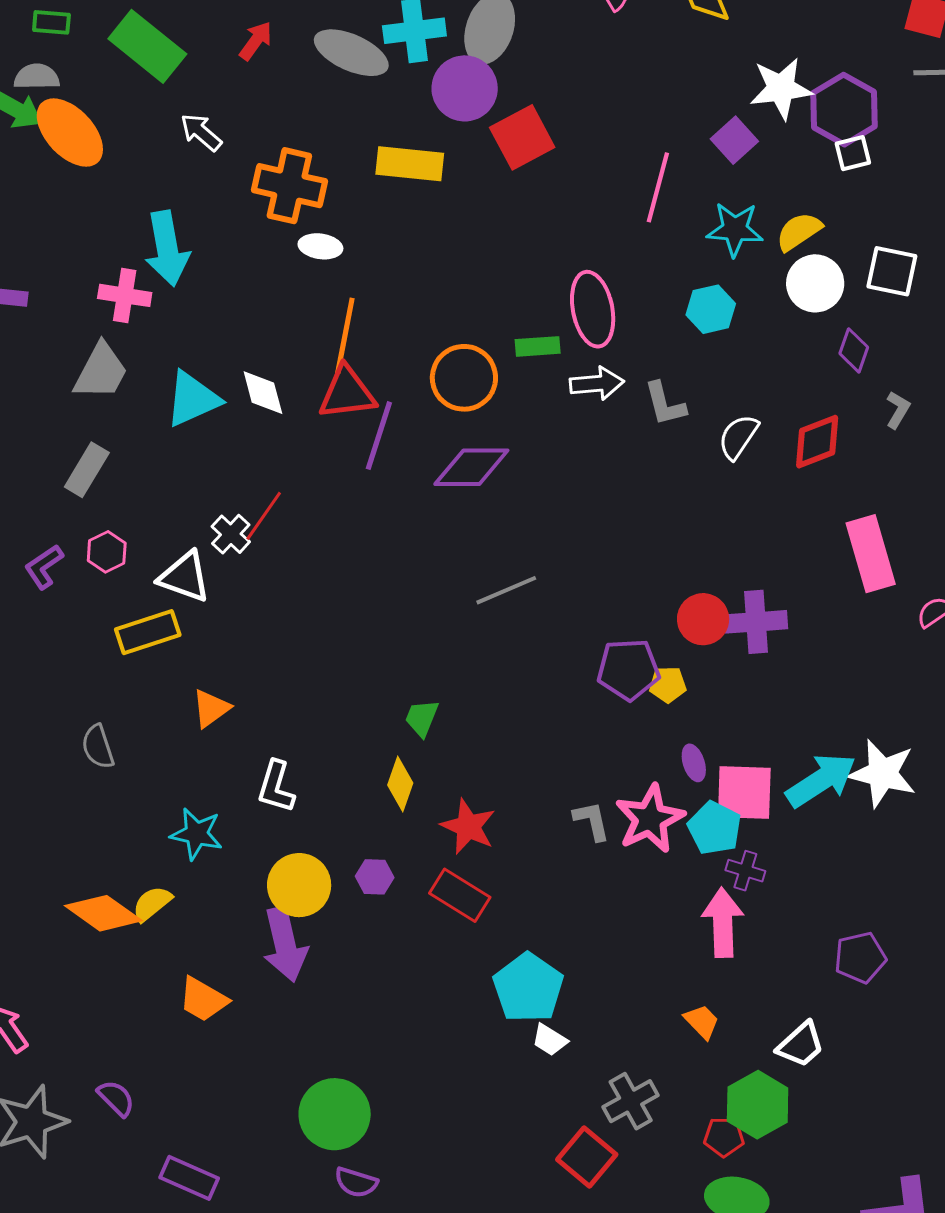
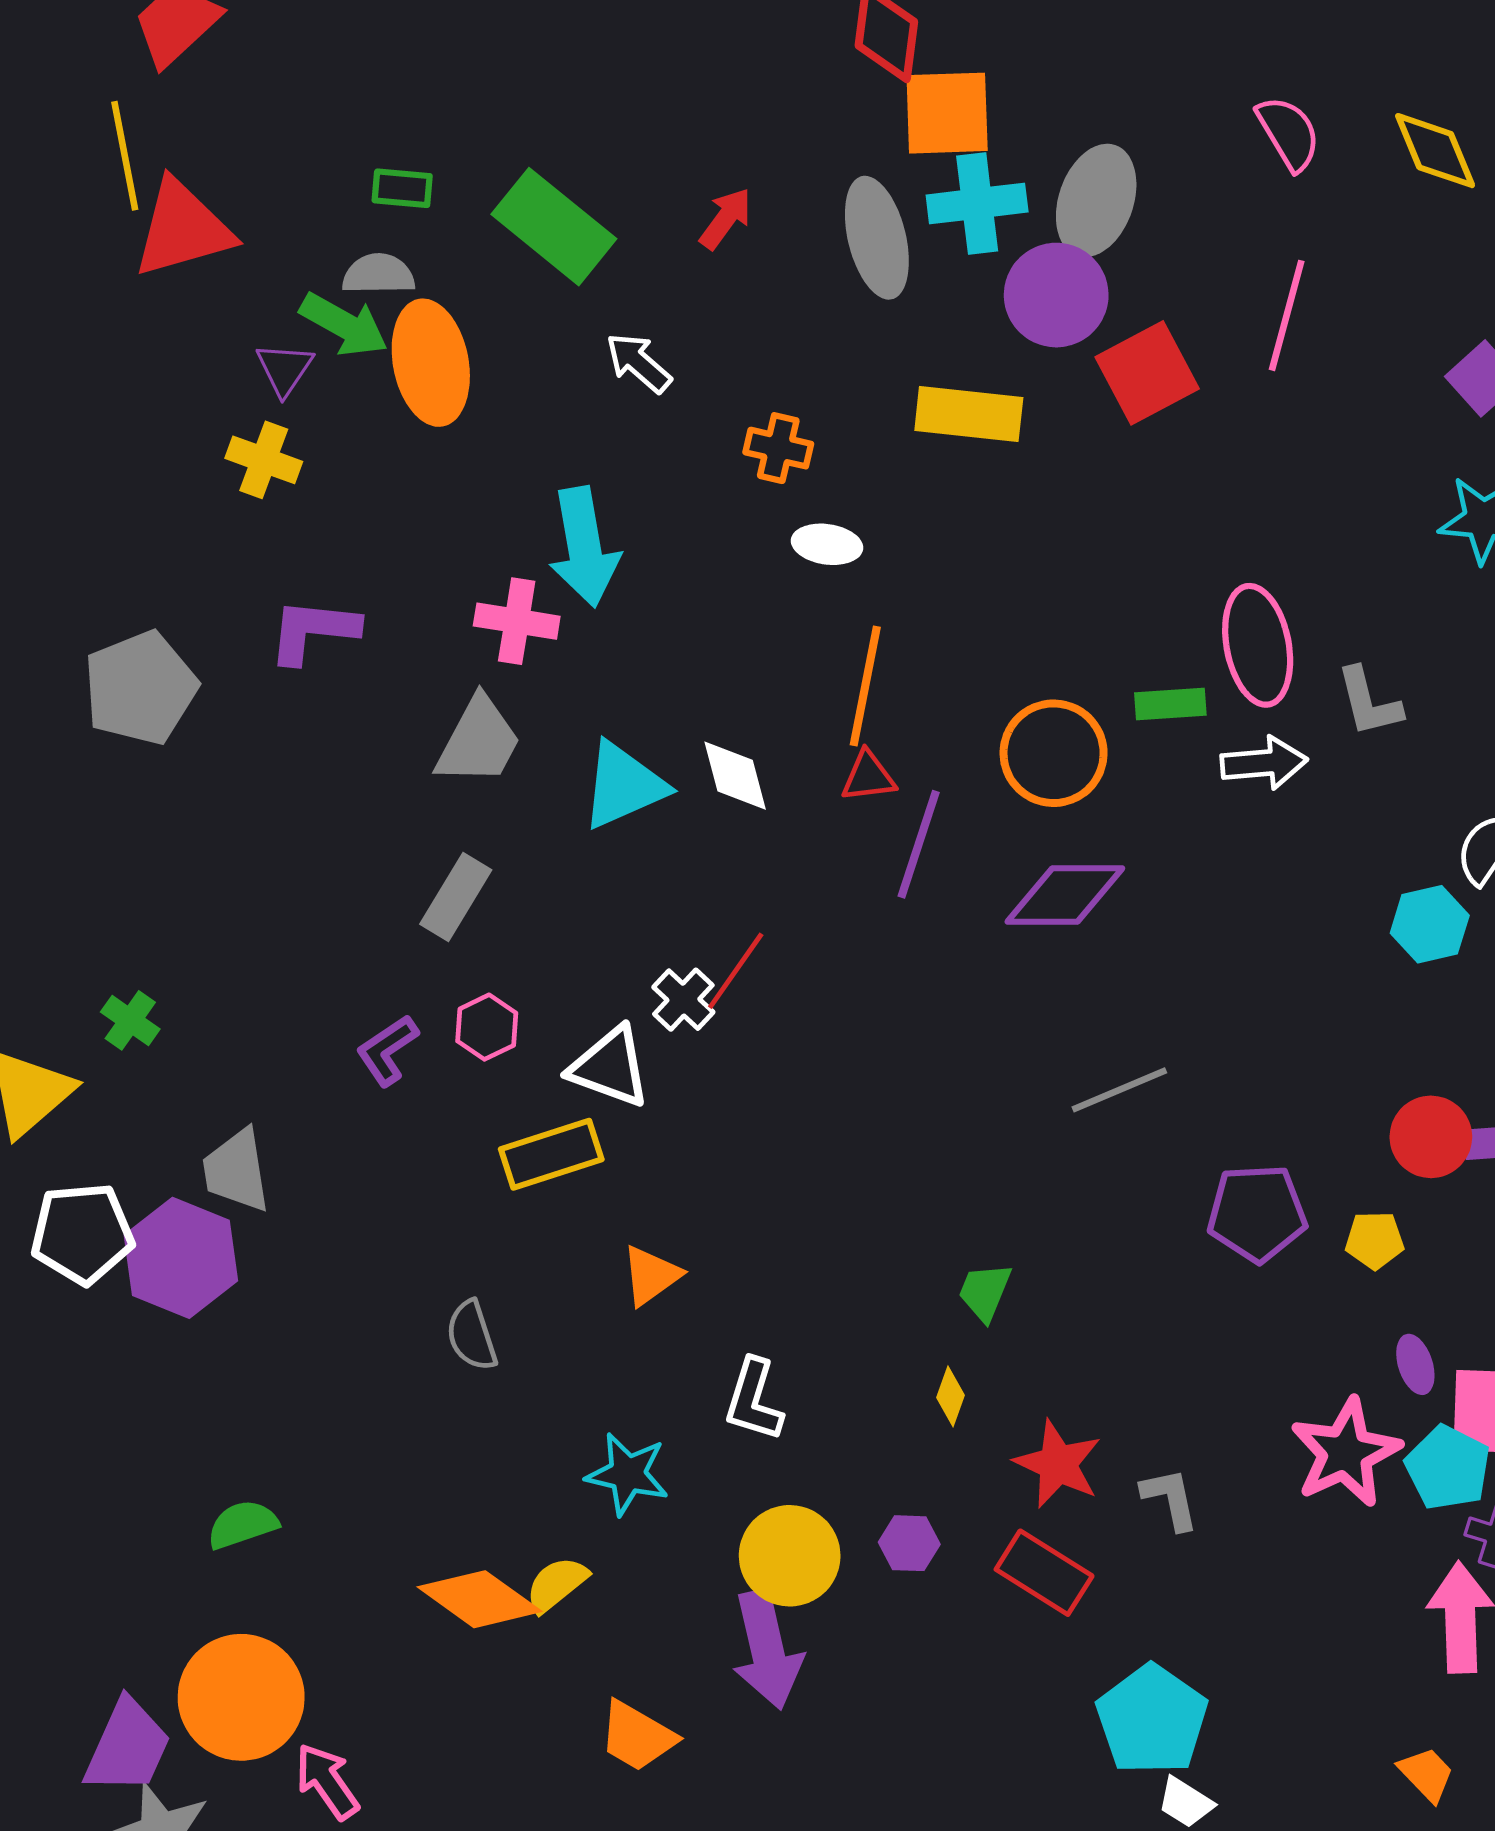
gray ellipse: (351, 53) -> (877, 238), turned 52
orange ellipse: (70, 133) -> (431, 363), turned 32
orange cross: (289, 186) -> (778, 448), size x0.6
pink line: (658, 187) -> (1287, 315), moved
cyan hexagon: (711, 309) -> (1430, 924), moved
red triangle: (347, 393) -> (868, 777), size x0.6
gray L-shape: (665, 404) -> (1369, 702), moved
purple pentagon: (628, 669) -> (1257, 1213), moved
yellow diamond: (400, 784) -> (951, 1396), size x0.7
gray L-shape: (592, 821) -> (1170, 1499), moved

